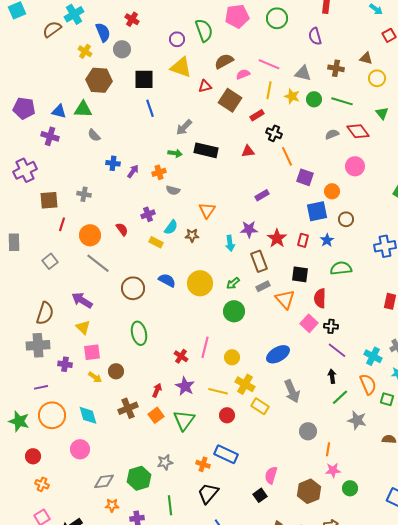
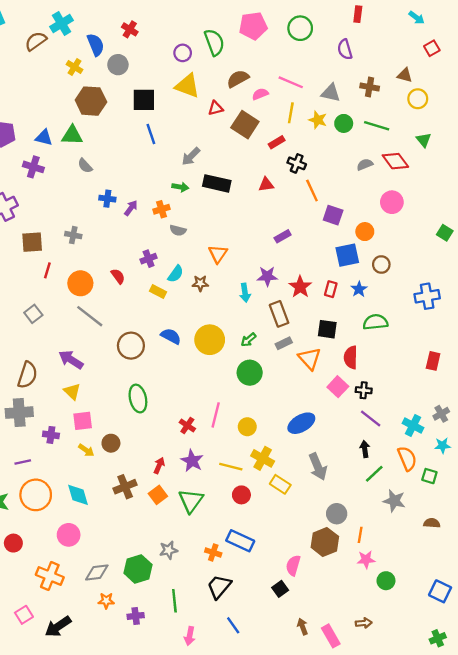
orange cross: (42, 484) -> (50, 576), moved, size x1.6
brown hexagon: (309, 491) -> (325, 542), moved

